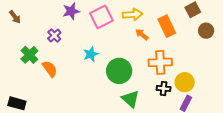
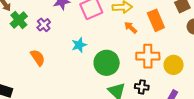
green cross: (29, 55) -> (19, 20), moved
yellow circle: (185, 82) -> (174, 65), moved
black cross: (164, 88) -> (142, 87), moved

